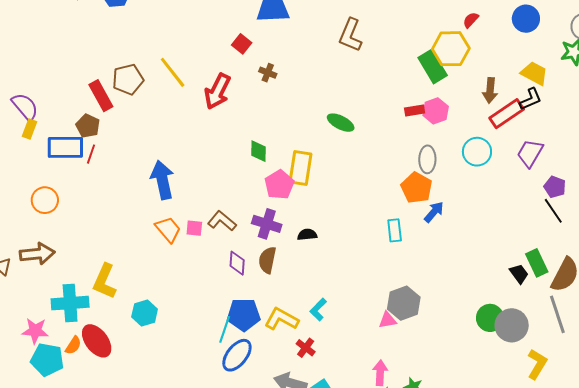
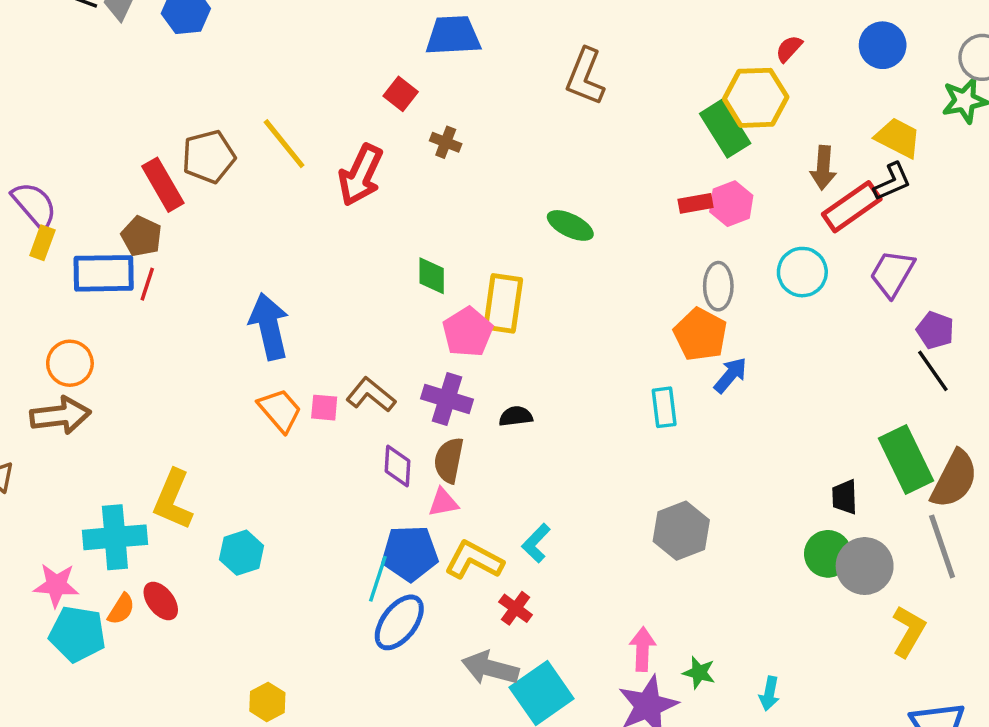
brown arrow: (37, 254) -> (60, 415), moved
green rectangle: (537, 263) -> (906, 459), size x1.4
black trapezoid: (519, 274) -> (845, 497), moved, turned -145
pink triangle: (388, 320) -> (443, 502), moved
red ellipse: (97, 341) -> (161, 601), size x0.7

